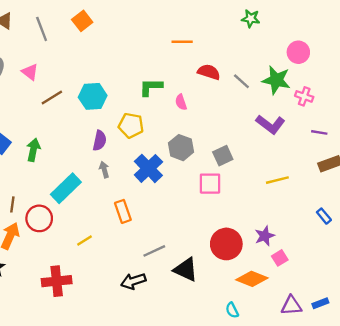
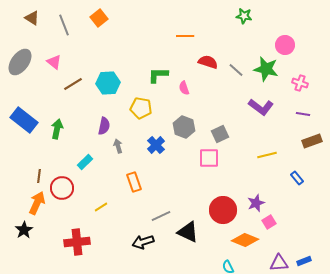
pink cross: (304, 96) -> (300, 83), moved
purple semicircle: (100, 141) -> (104, 126), moved
blue cross: (148, 168) -> (156, 145), size x0.7
cyan rectangle: (66, 188) -> (85, 162), size x0.6
blue rectangle: (324, 216) -> (297, 178), moved

